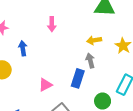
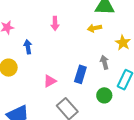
yellow arrow: (94, 40) -> (94, 28), moved
gray arrow: (90, 61) -> (104, 62), moved

